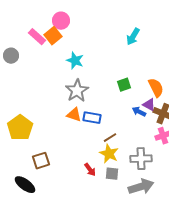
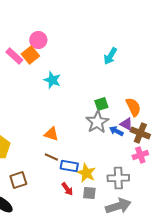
gray star: (77, 91) -> (97, 122), moved
blue rectangle: (92, 118) -> (69, 166), moved
brown line: (110, 138) -> (51, 157), moved, turned 56

